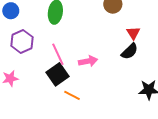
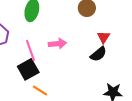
pink arrow: (88, 61) -> (57, 44), moved

